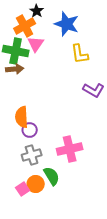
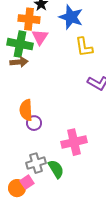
orange cross: (25, 26) -> (29, 19), turned 35
gray cross: (32, 155) -> (36, 163), moved
orange circle: (36, 184) -> (17, 188), moved

